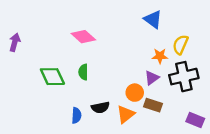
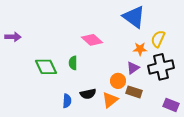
blue triangle: (153, 19) -> (134, 17), size x1.4
pink diamond: (83, 37) -> (92, 40), moved
purple arrow: (15, 42) -> (13, 37), turned 77

